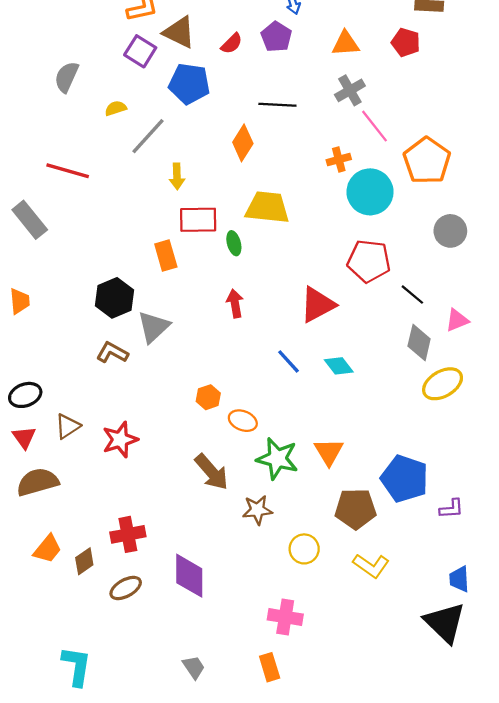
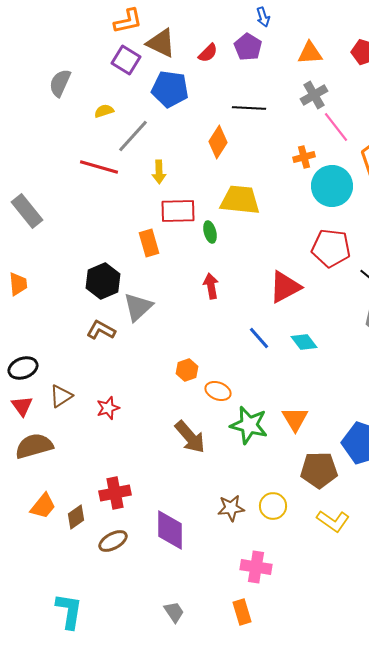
red line: (68, 171) -> (99, 167), moved
red star: (120, 440) -> (108, 408), size x0.7
brown star: (257, 510) -> (231, 508), moved

